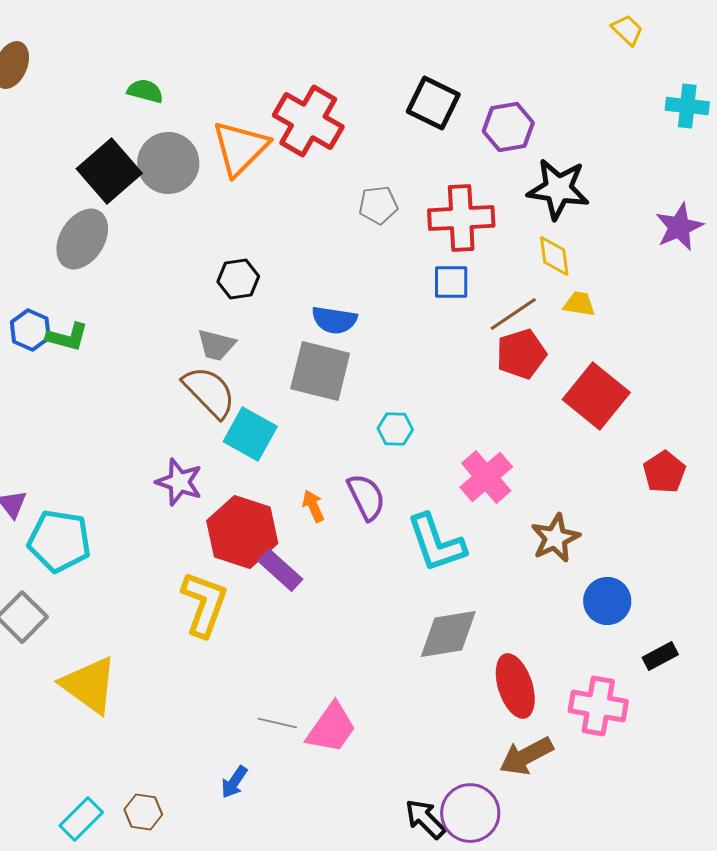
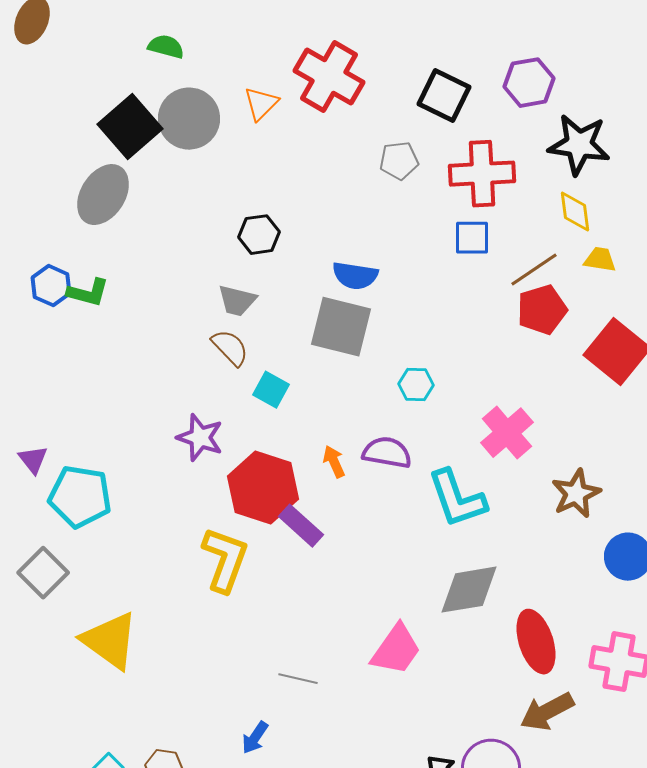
black square: (433, 103) -> (444, 96), moved
orange triangle: (240, 148) -> (261, 104), size x0.6
brown semicircle: (209, 392) -> (230, 348), size x0.7
cyan square: (250, 434) -> (271, 390), size x0.7
purple semicircle: (366, 497) -> (387, 453), turned -54
pink trapezoid: (331, 728) -> (396, 650), moved

